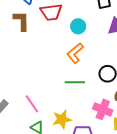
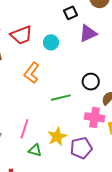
orange L-shape: (75, 53) -> (32, 73), moved
pink line: (32, 104) -> (24, 129), turned 66

